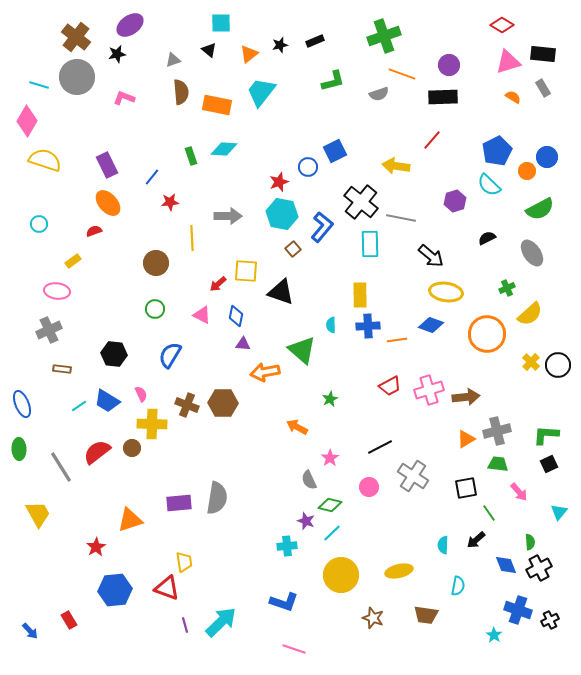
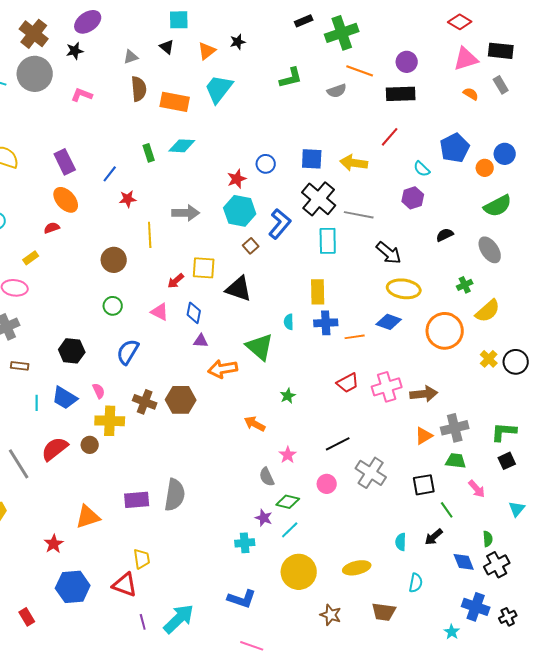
black rectangle: (315, 41) -> (304, 21), moved
blue square: (335, 151) -> (312, 159), moved, turned 30
cyan semicircle: (489, 185) -> (422, 169), moved, size x0.7
cyan line: (79, 406) -> (37, 403), turned -56

